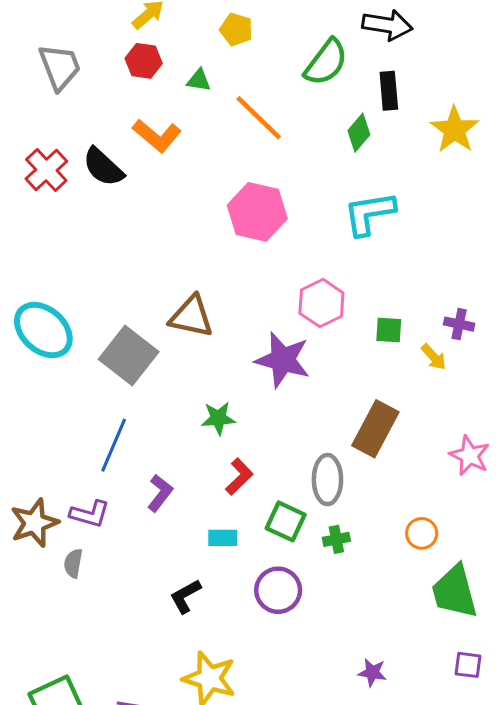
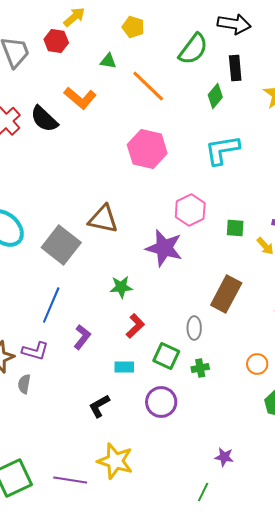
red hexagon: (144, 61) -> (56, 41), moved
gray ellipse: (327, 480) -> (194, 328), size x0.7

